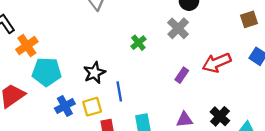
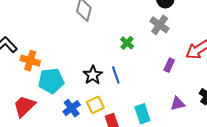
orange cross: (27, 46) -> (30, 61), turned -30
blue line: (119, 91) -> (116, 75), moved

